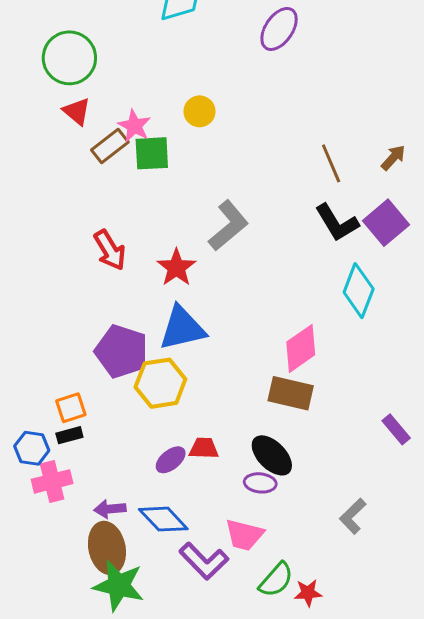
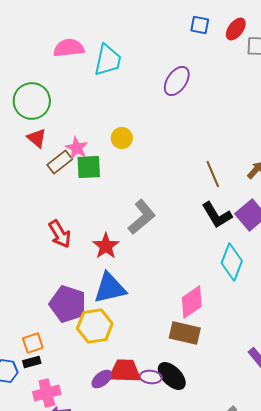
red trapezoid: (204, 448) -> (125, 371), size x1.6
pink cross: (52, 481) -> (47, 393), moved
purple ellipse: (260, 483) -> (151, 377), moved

